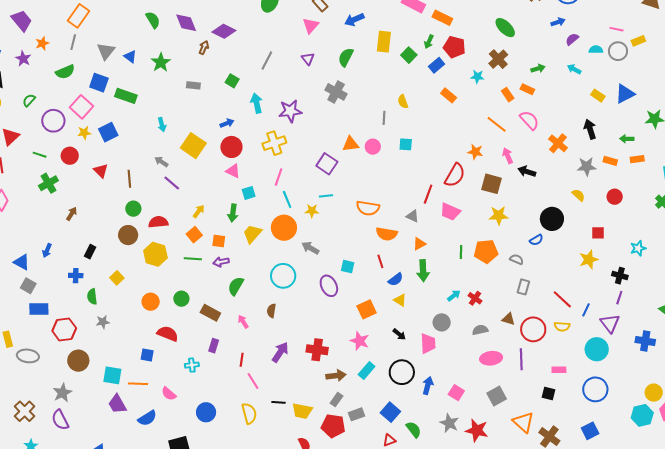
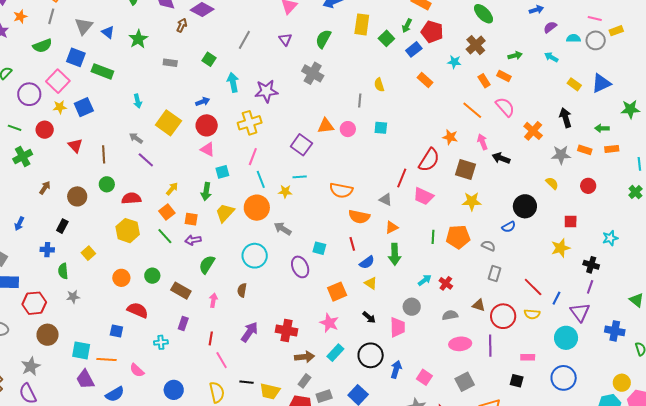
brown circle: (128, 235) -> (77, 196), moved
green line: (193, 259) -> (165, 236), turned 42
pink arrow: (243, 322) -> (213, 300), turned 40

